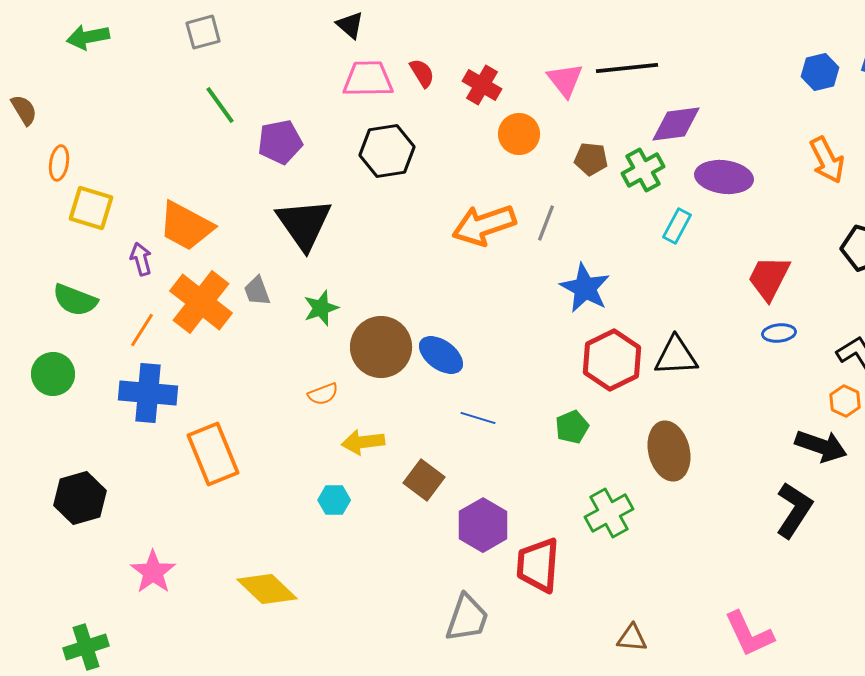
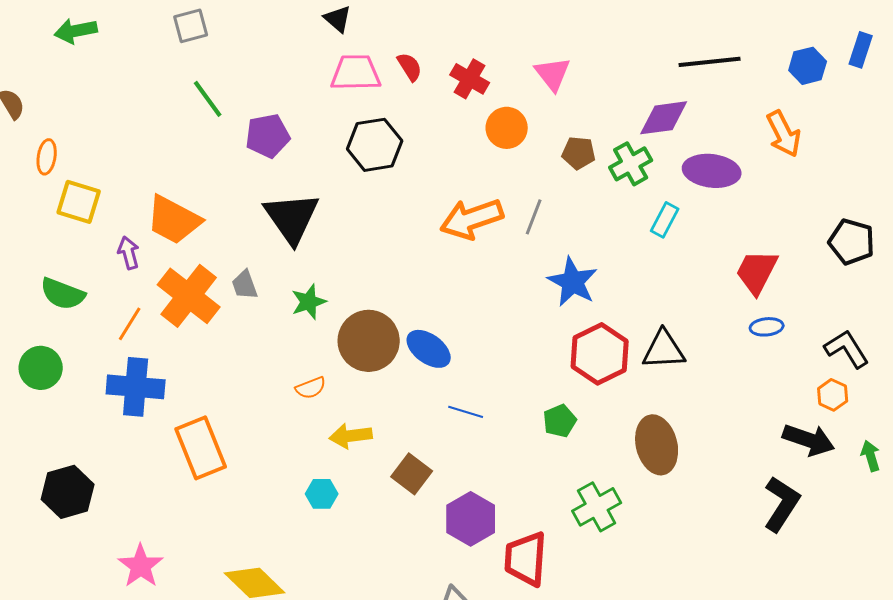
black line: (627, 68) -> (710, 62), moved
orange arrow: (827, 160) -> (784, 134), moved

